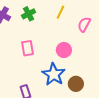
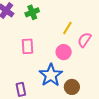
yellow line: (61, 12) -> (67, 28), moved
pink semicircle: (84, 24) -> (84, 40), moved

